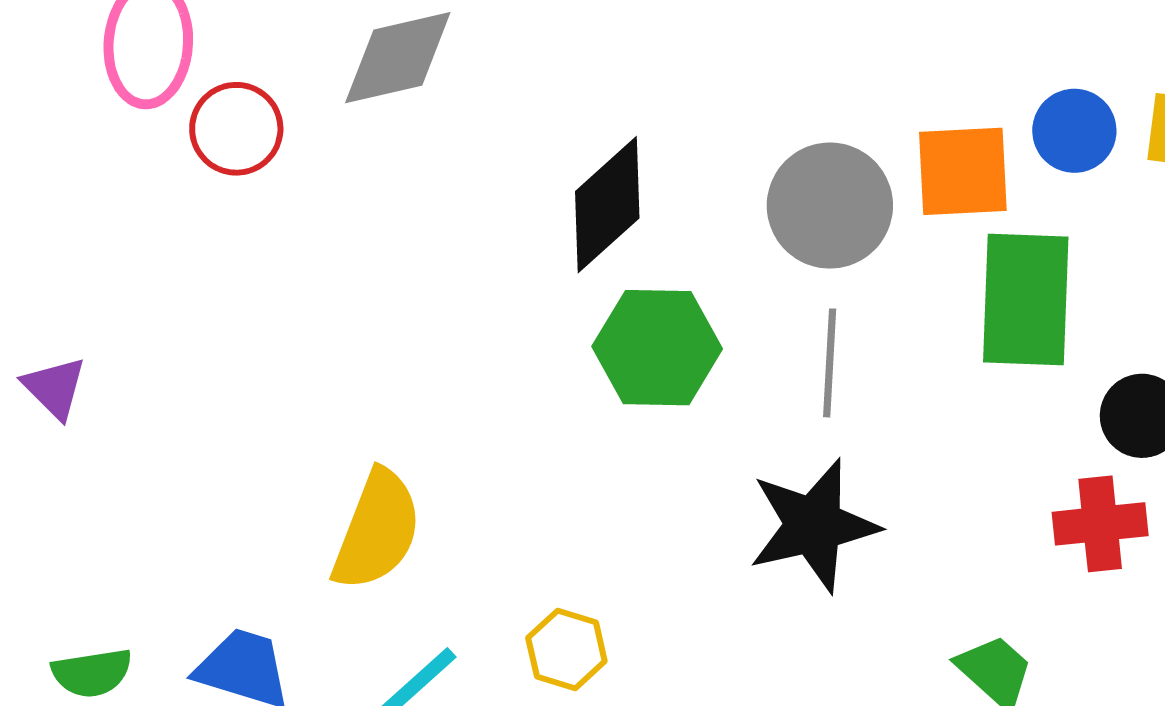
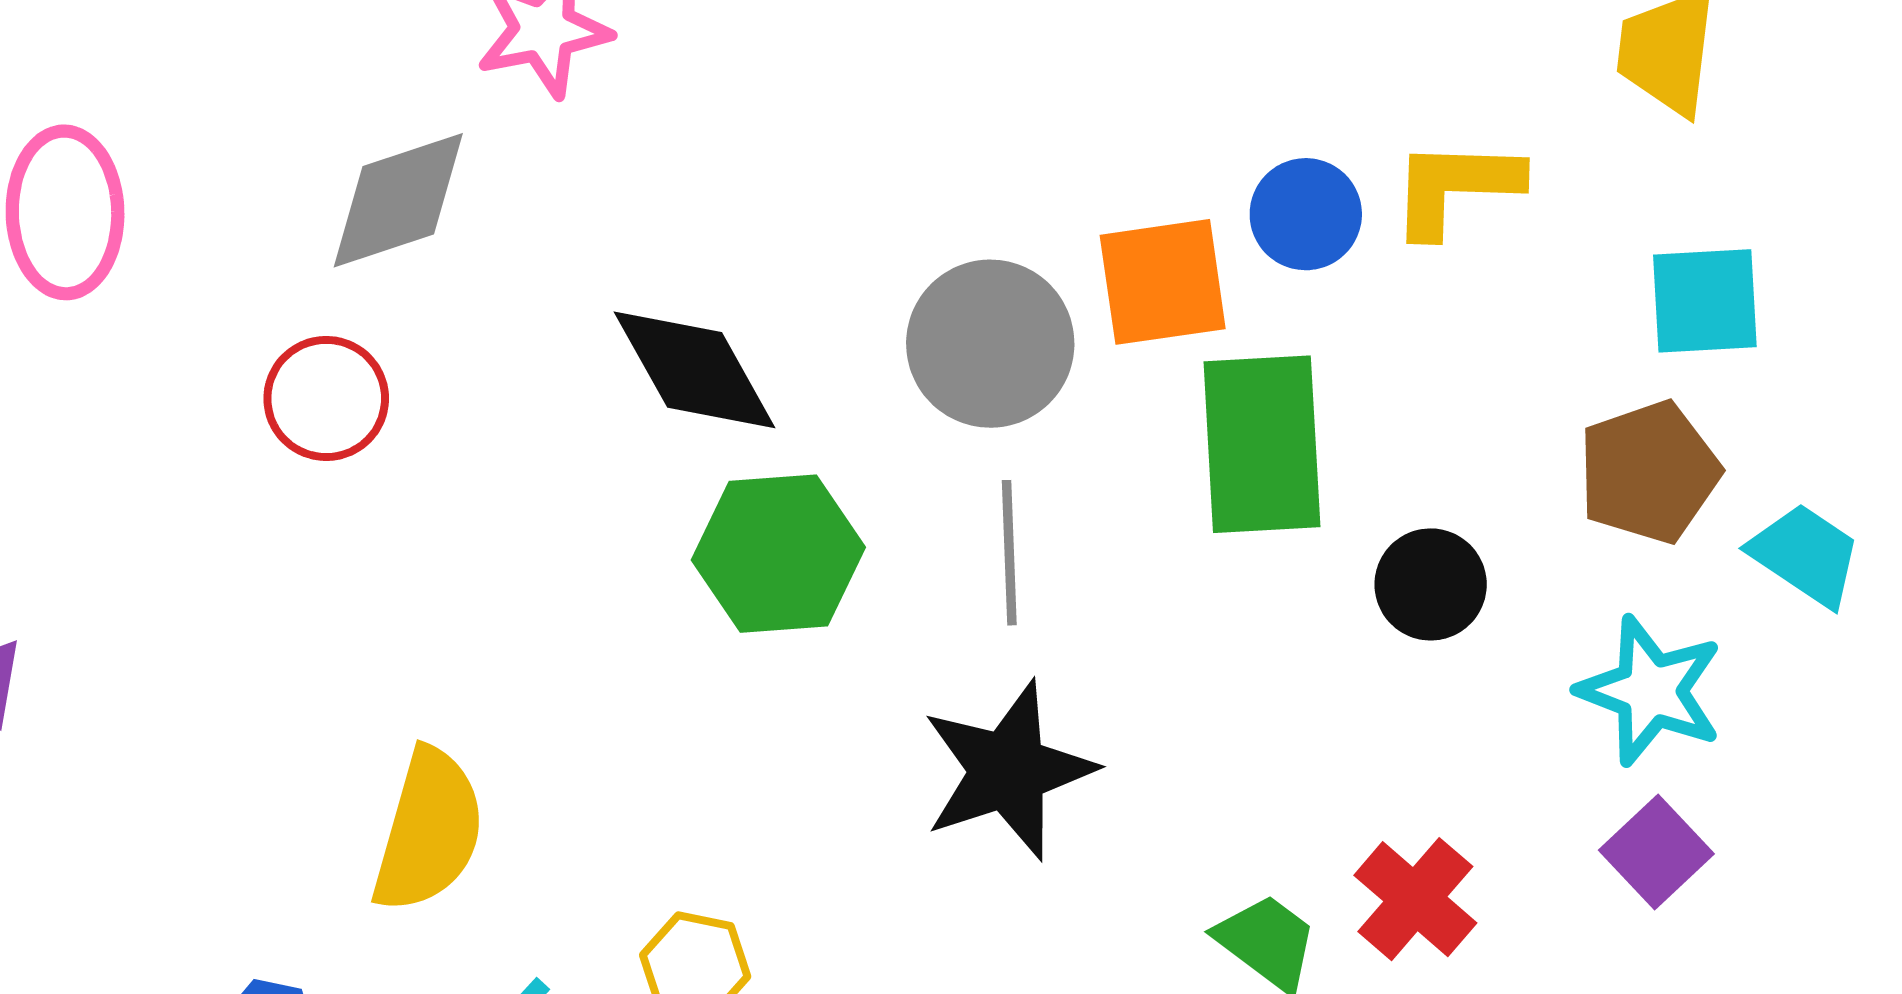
red circle: (236, 129) -> (326, 398), moved
black diamond: (607, 205) -> (695, 370), turned -72
red cross: (1100, 524) -> (1415, 899), moved, turned -38

